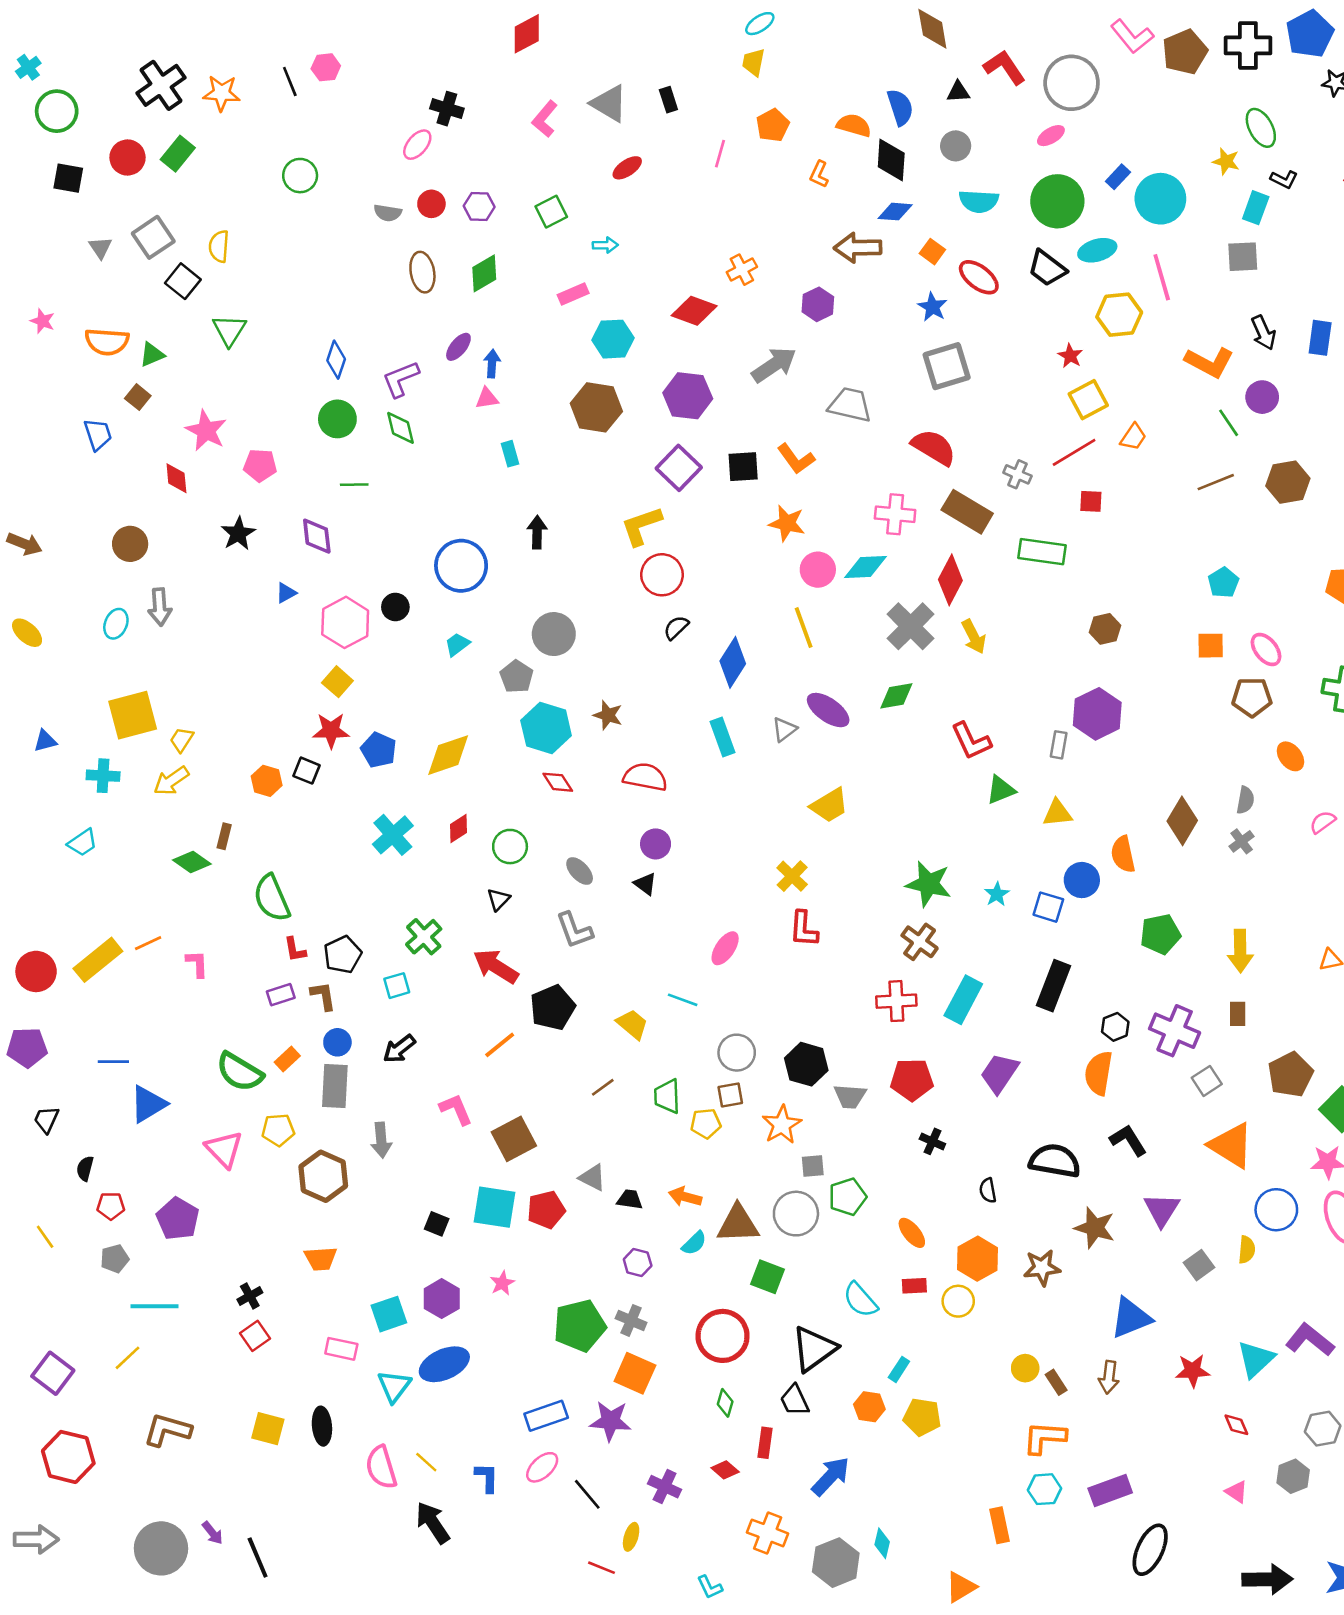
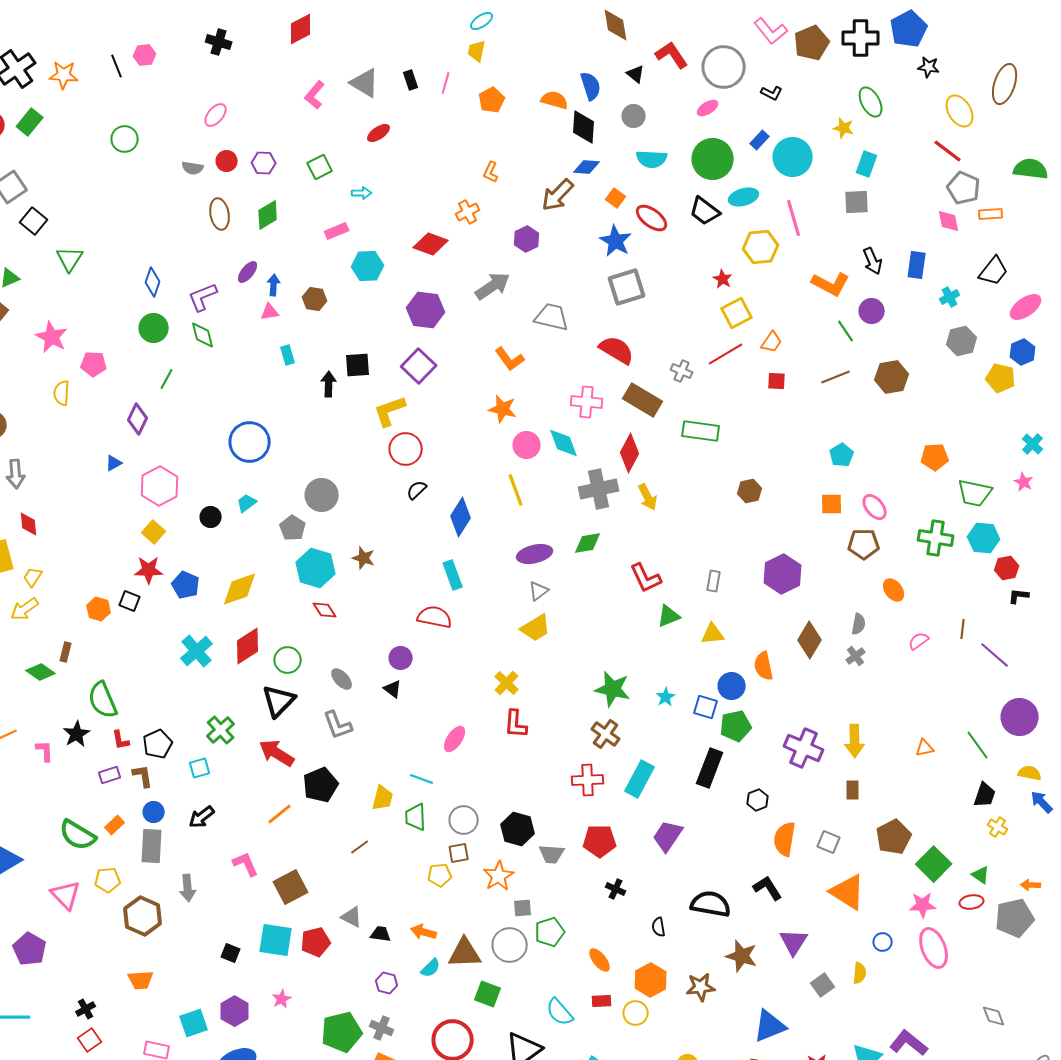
black triangle: (958, 92) -> (636, 74), turned 42
black cross: (447, 109) -> (219, 42), moved
pink line: (720, 154) -> (446, 83), moved
orange L-shape: (819, 174) -> (491, 172), moved
black L-shape: (1284, 179) -> (772, 93), moved
yellow semicircle: (219, 246) -> (62, 393), moved
brown arrow: (858, 248) -> (558, 195), turned -45
blue star: (932, 307) -> (616, 241), size x1.4
brown hexagon: (596, 407) -> (315, 299), moved, size x0.6
black square: (743, 467) -> (358, 365), moved
red diamond: (176, 478) -> (29, 524), moved
green line: (354, 485) -> (167, 379), turned -60
red square: (1091, 501) -> (777, 381), moved
black arrow: (537, 532) -> (329, 384), moved
black star: (238, 534) -> (77, 734), moved
purple diamond: (317, 536) -> (138, 419), turned 32
cyan diamond: (865, 567) -> (564, 443), turned 72
black circle: (395, 607) -> (211, 517), moved
gray cross: (911, 626) -> (599, 489), turned 33
purple ellipse: (828, 710) -> (535, 554), turned -48
purple hexagon: (1097, 714) -> (783, 574), moved
gray triangle: (784, 729) -> (539, 591), moved
red semicircle: (645, 777) -> (435, 617), moved
red diamond: (458, 828) -> (248, 646), size x1.6
black triangle: (498, 899) -> (279, 701), size x1.8
green pentagon: (1160, 934) -> (736, 726), moved
yellow trapezoid: (632, 1024) -> (383, 798), turned 64
purple cross: (1175, 1031) -> (804, 748), moved
orange semicircle: (1099, 1073) -> (785, 839), moved
gray square: (1207, 1081) -> (829, 842), turned -35
green trapezoid: (667, 1096) -> (416, 817), moved
blue circle: (1276, 1210) -> (883, 942), size x0.6

